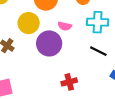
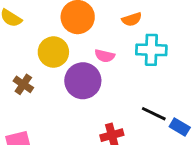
black line: (98, 51) -> (154, 114), moved

